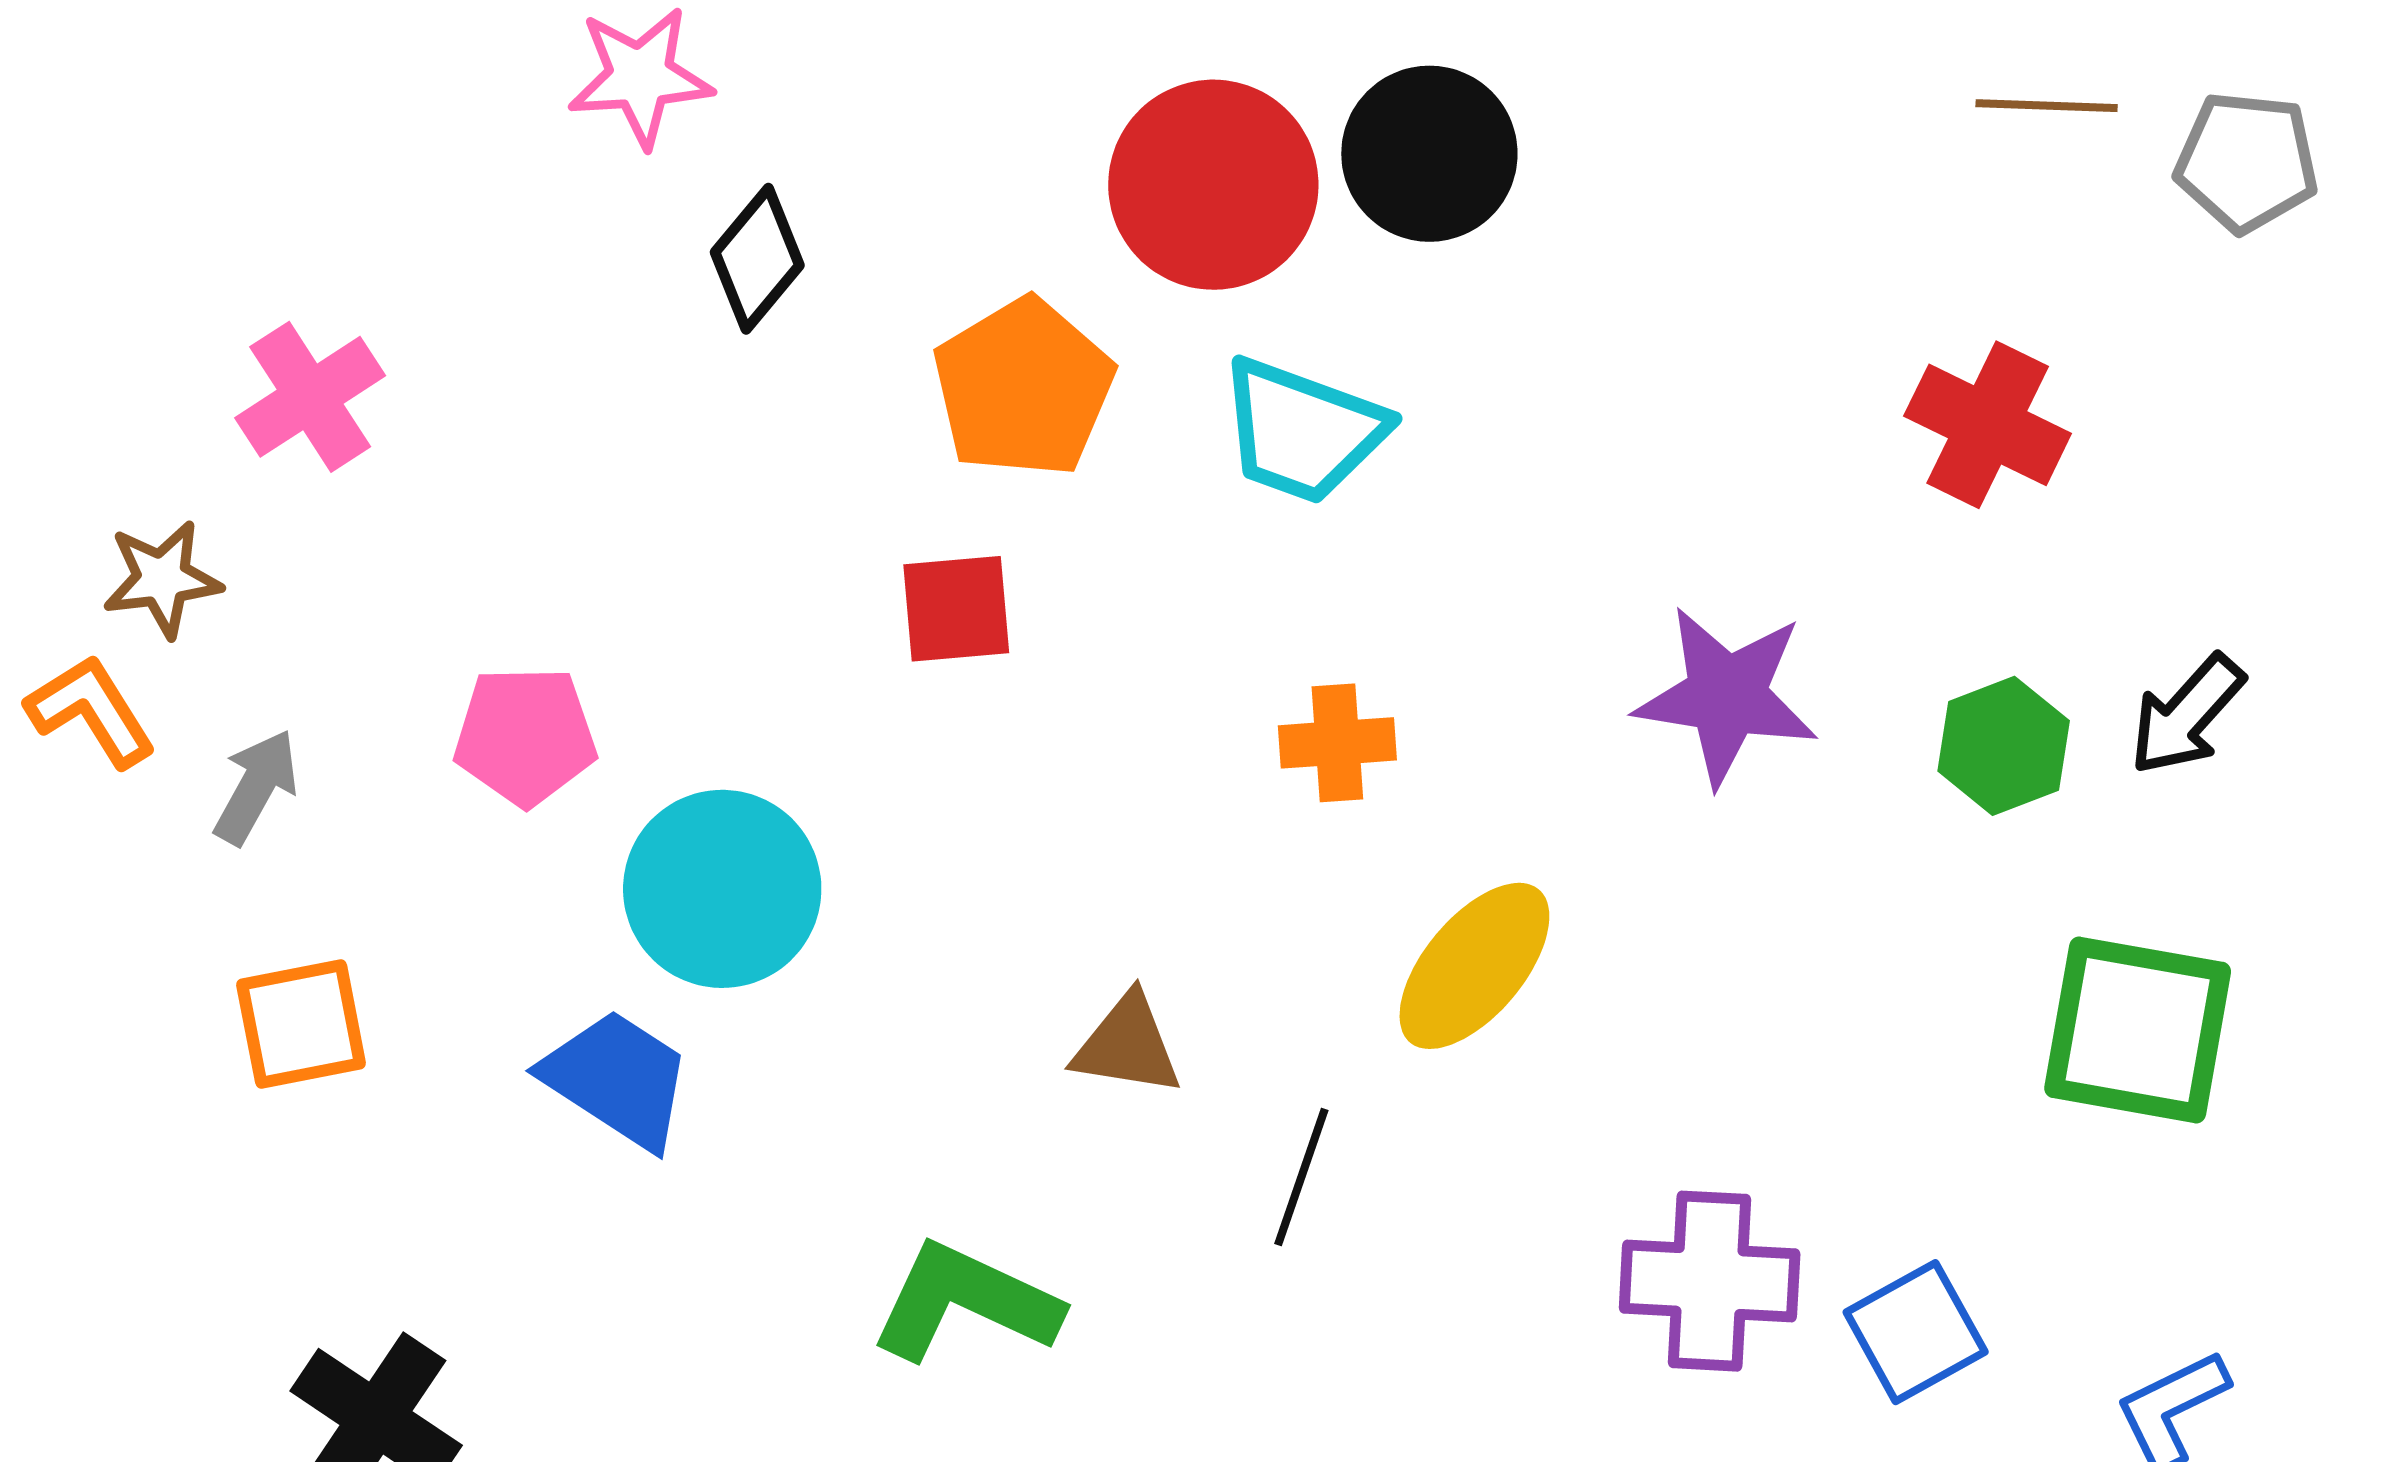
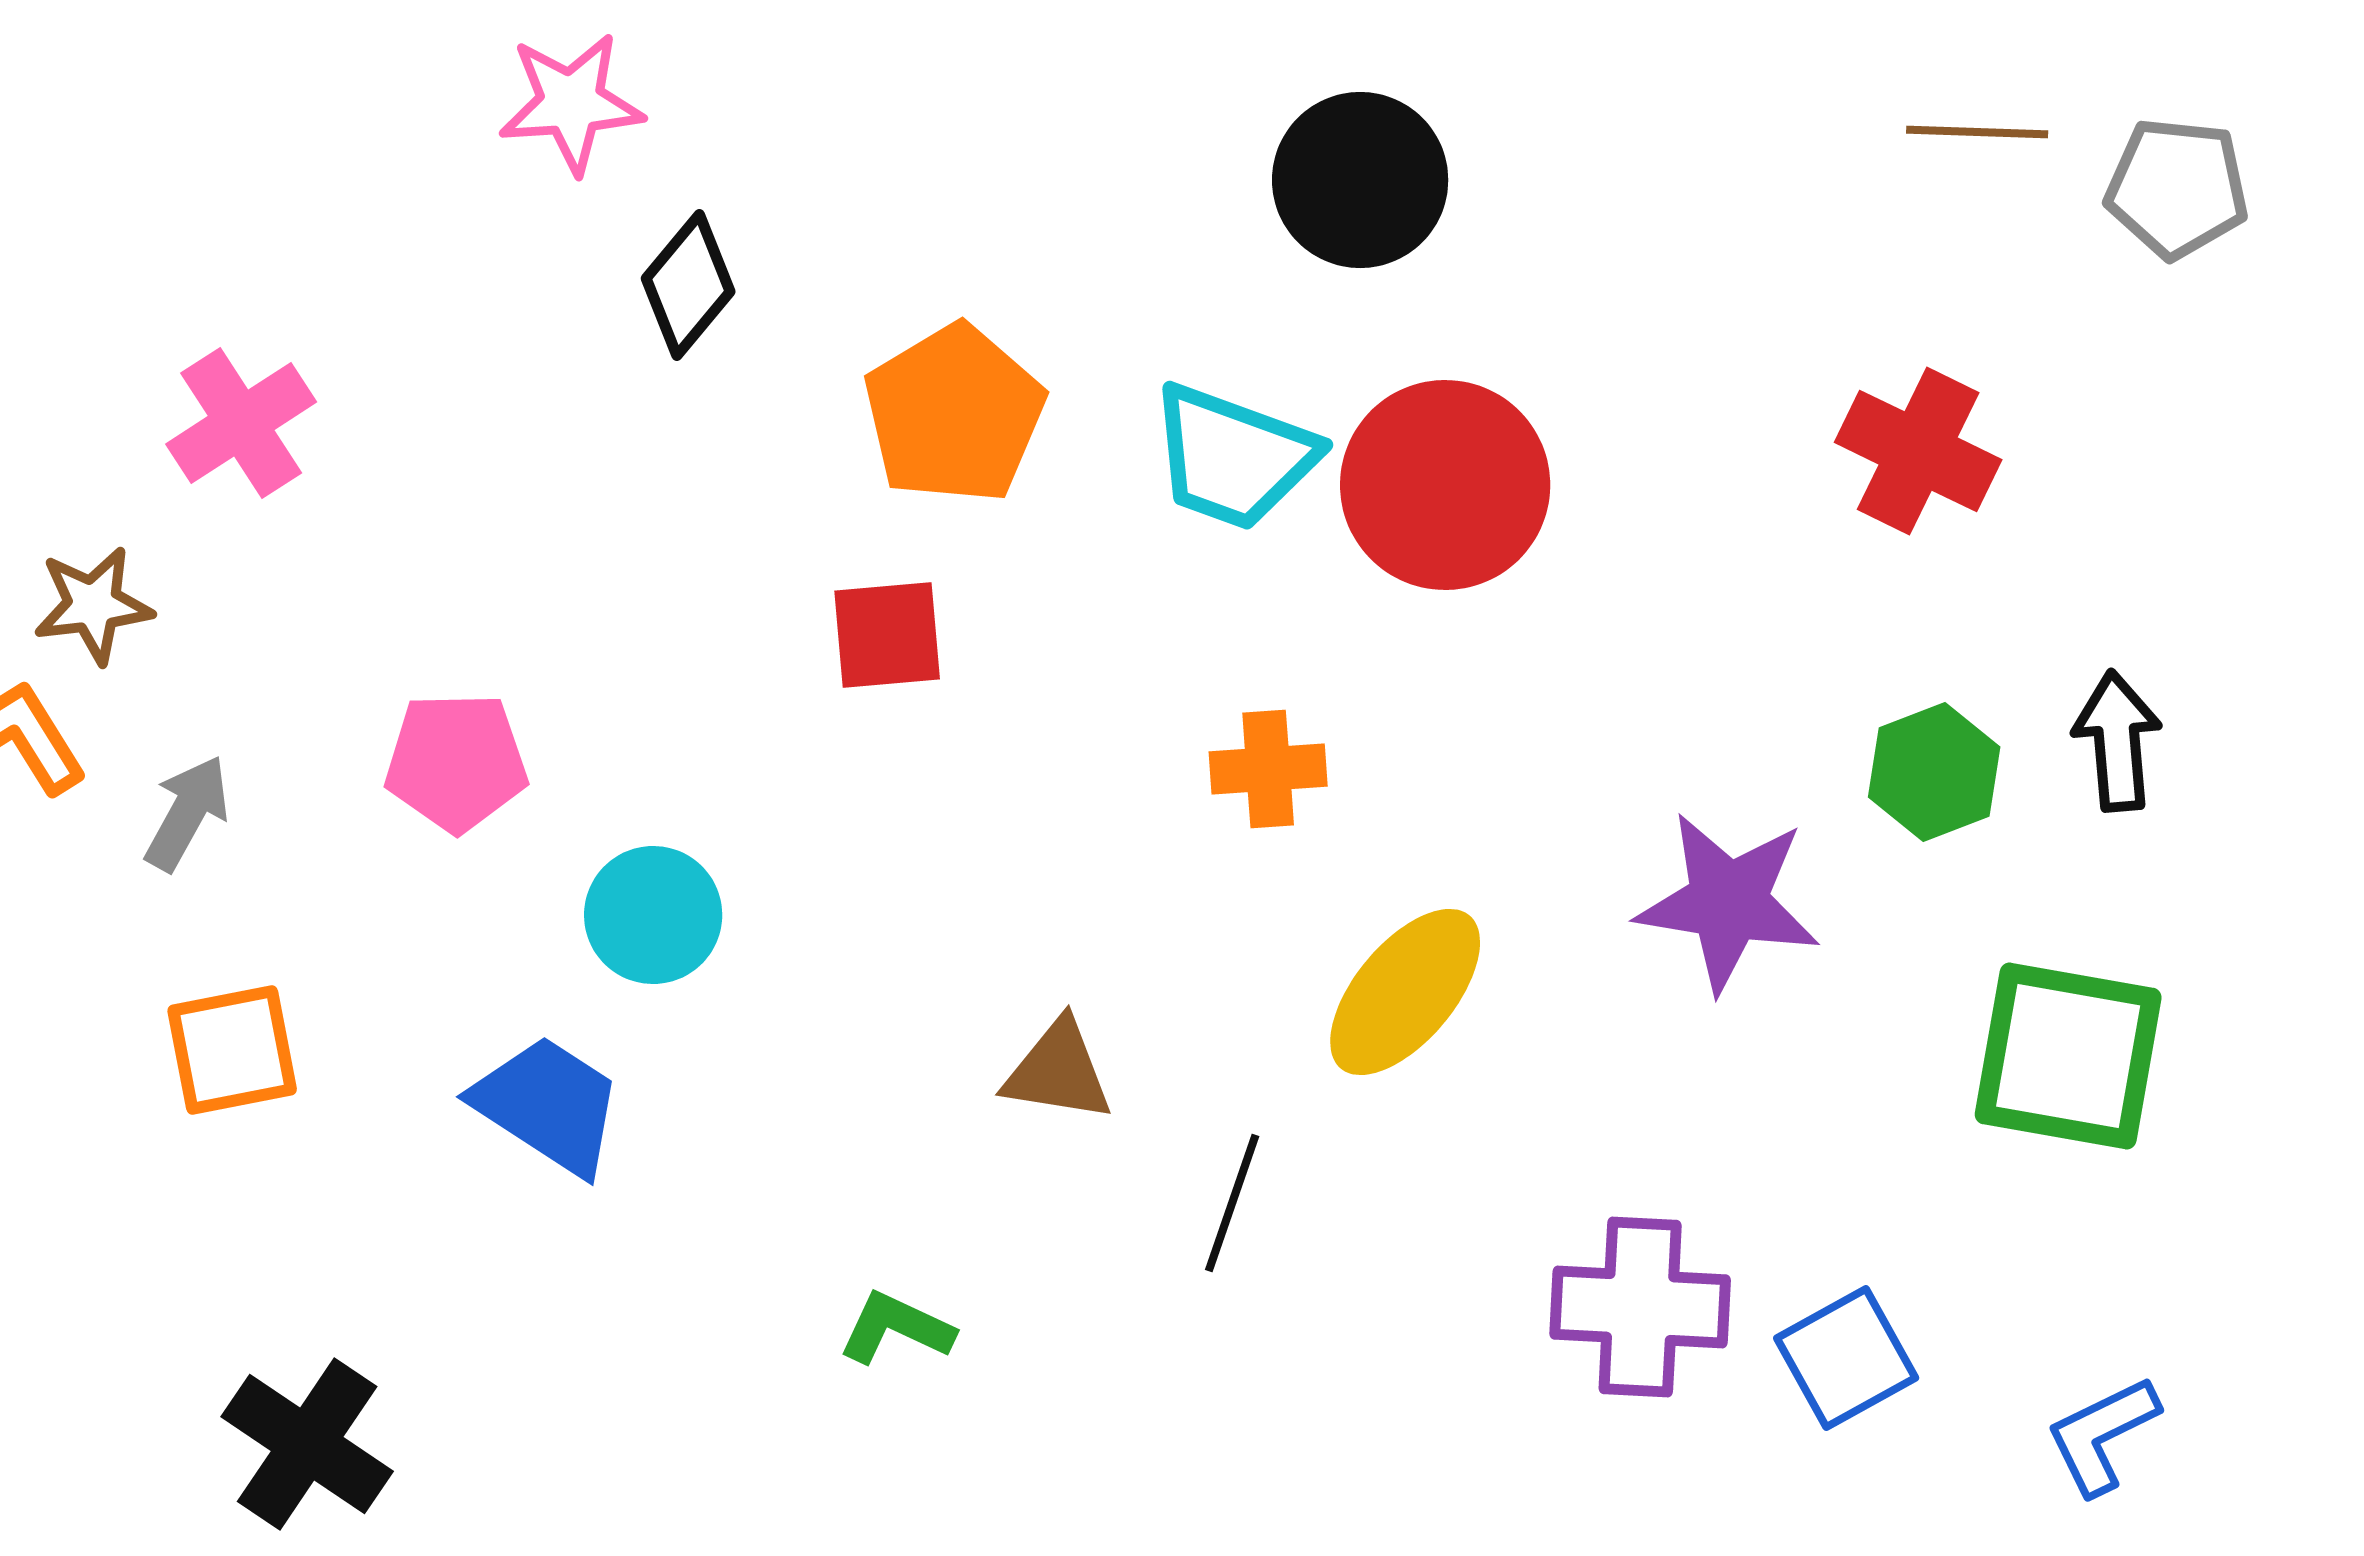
red circle: (1213, 185) -> (1445, 485), moved
purple star: (1727, 696) -> (1728, 902), moved
black arrow: (2187, 715) -> (2117, 741), turned 133
cyan circle: (722, 889) -> (653, 915), size x0.7
green L-shape: (965, 1302) -> (896, 1328), size x0.6

